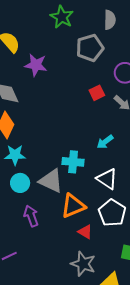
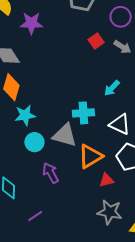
red triangle: (85, 232) -> (106, 180), turned -35

